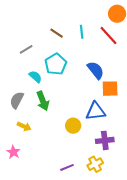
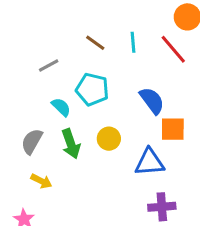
cyan pentagon: (56, 64) -> (92, 89), turned -30
yellow circle: (73, 126) -> (109, 139), moved

